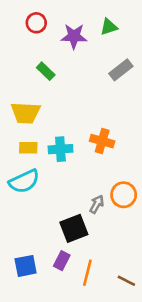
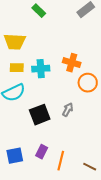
green rectangle: (46, 71) -> (39, 11), moved
orange circle: (124, 195) -> (88, 83), moved
black square: (74, 228) -> (40, 115), moved

